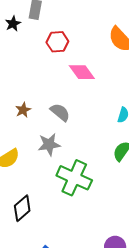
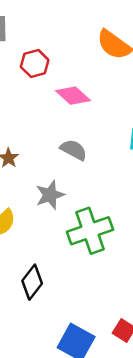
gray semicircle: (60, 112) -> (74, 150), moved
green cross: (74, 178) -> (90, 231), turned -32

